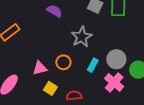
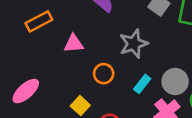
pink triangle: (40, 68) -> (74, 44), moved

